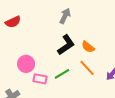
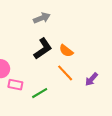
gray arrow: (65, 16) -> (42, 18), turned 42
green line: (62, 74) -> (40, 93), moved

